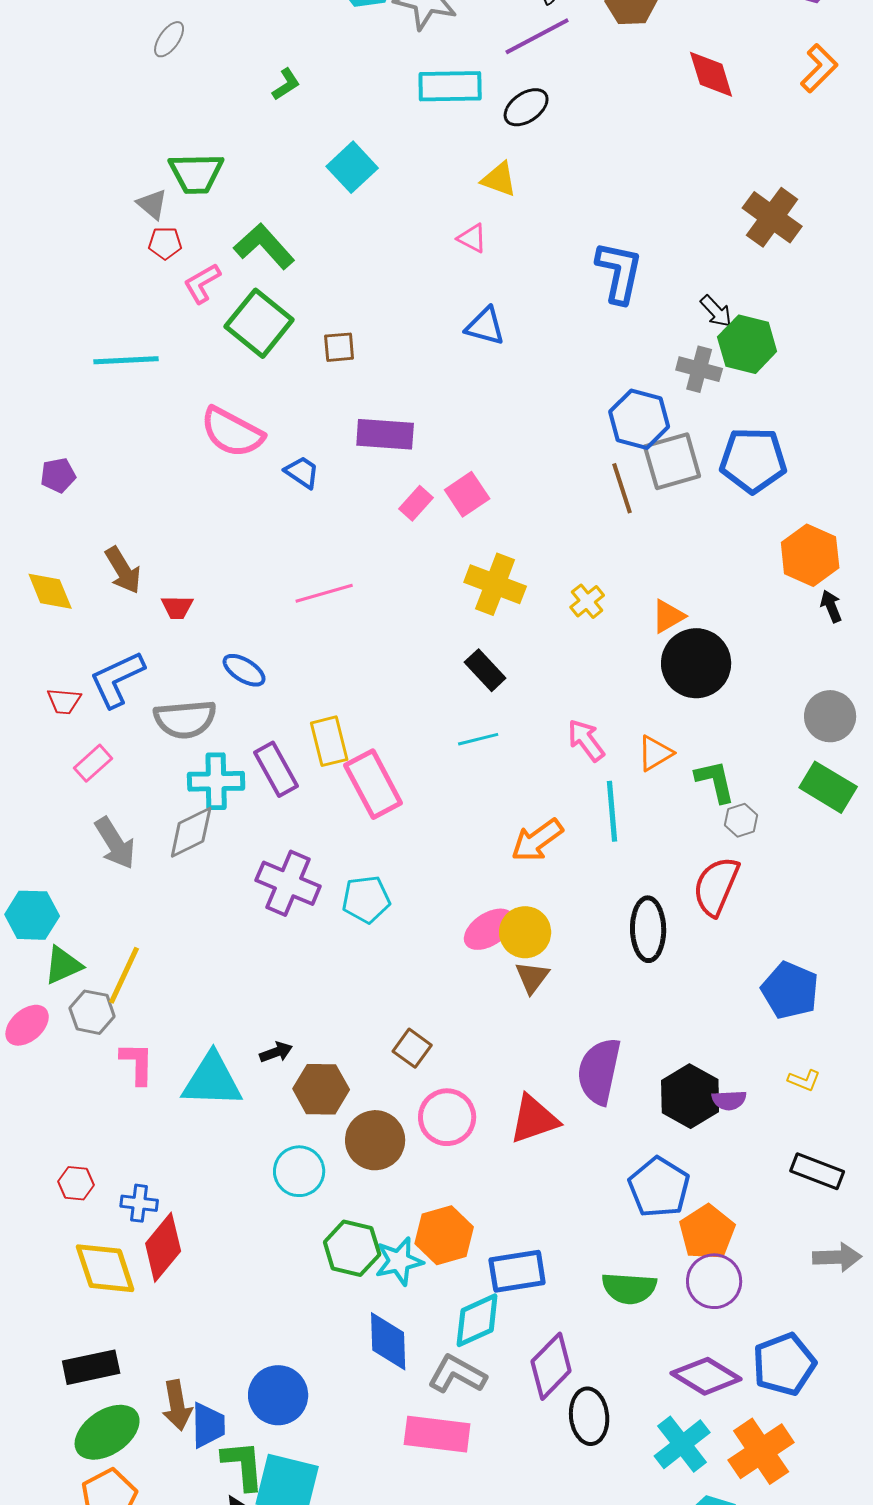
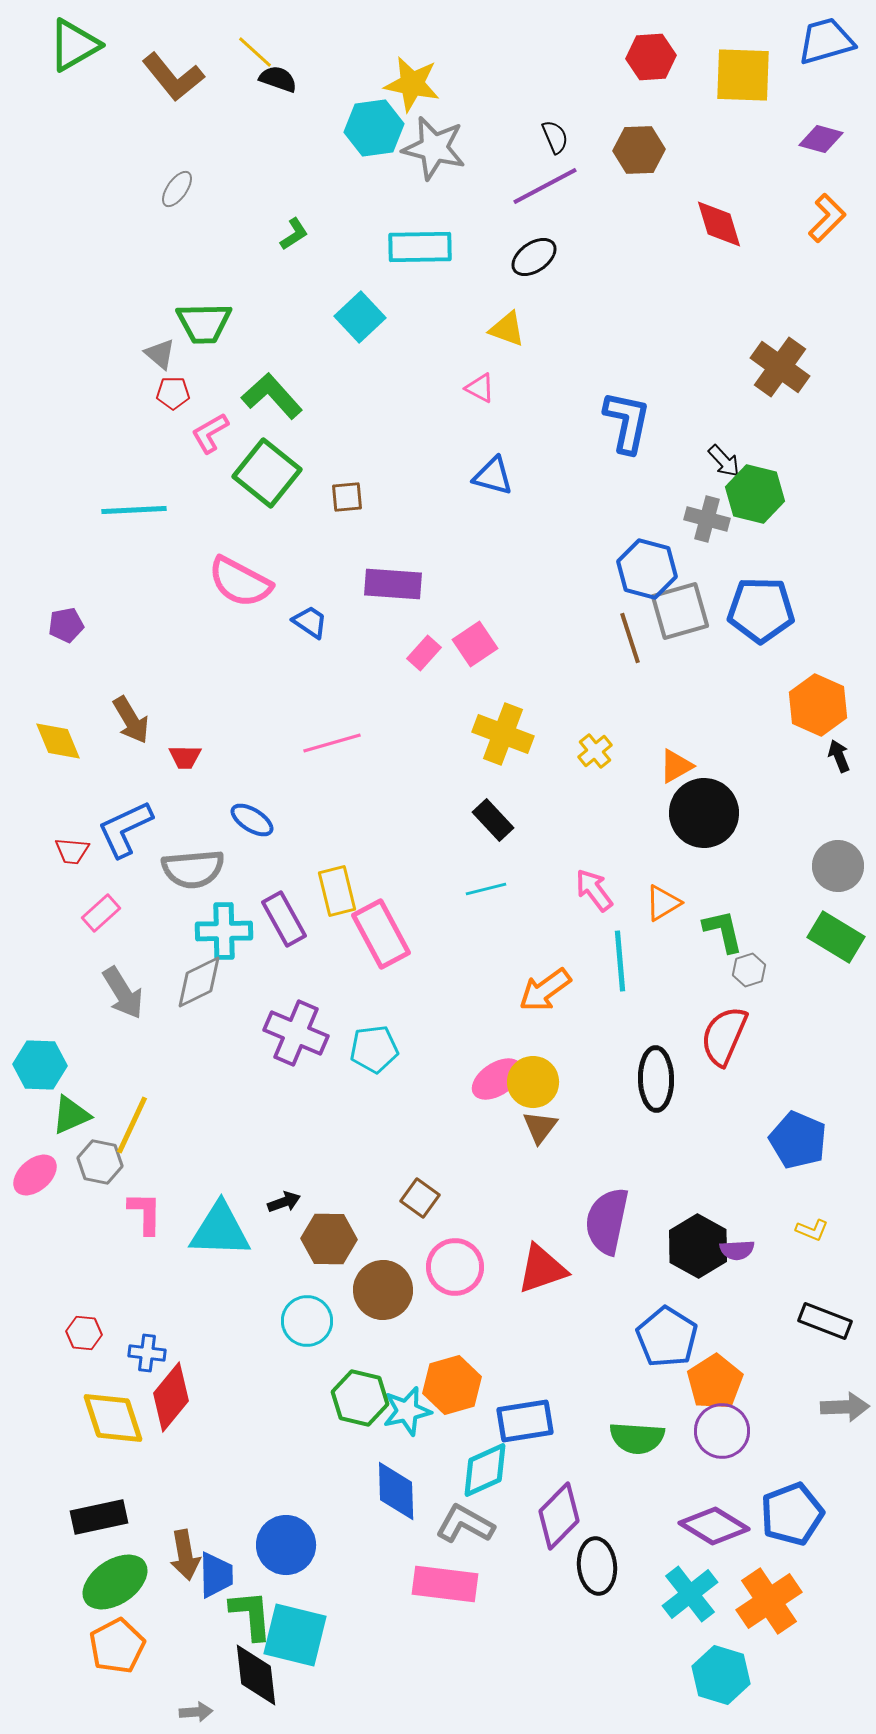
cyan rectangle: (450, 86) -> (420, 247), moved

